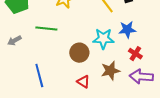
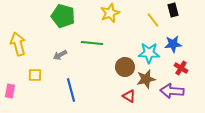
brown star: (110, 71) -> (146, 79), moved
blue line: (39, 76) -> (71, 90), moved
purple arrow: (141, 77) -> (172, 91), moved

